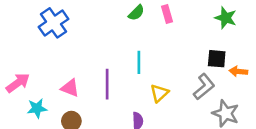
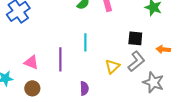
black square: (217, 59) -> (135, 38), moved
yellow triangle: (159, 93) -> (112, 66), moved

